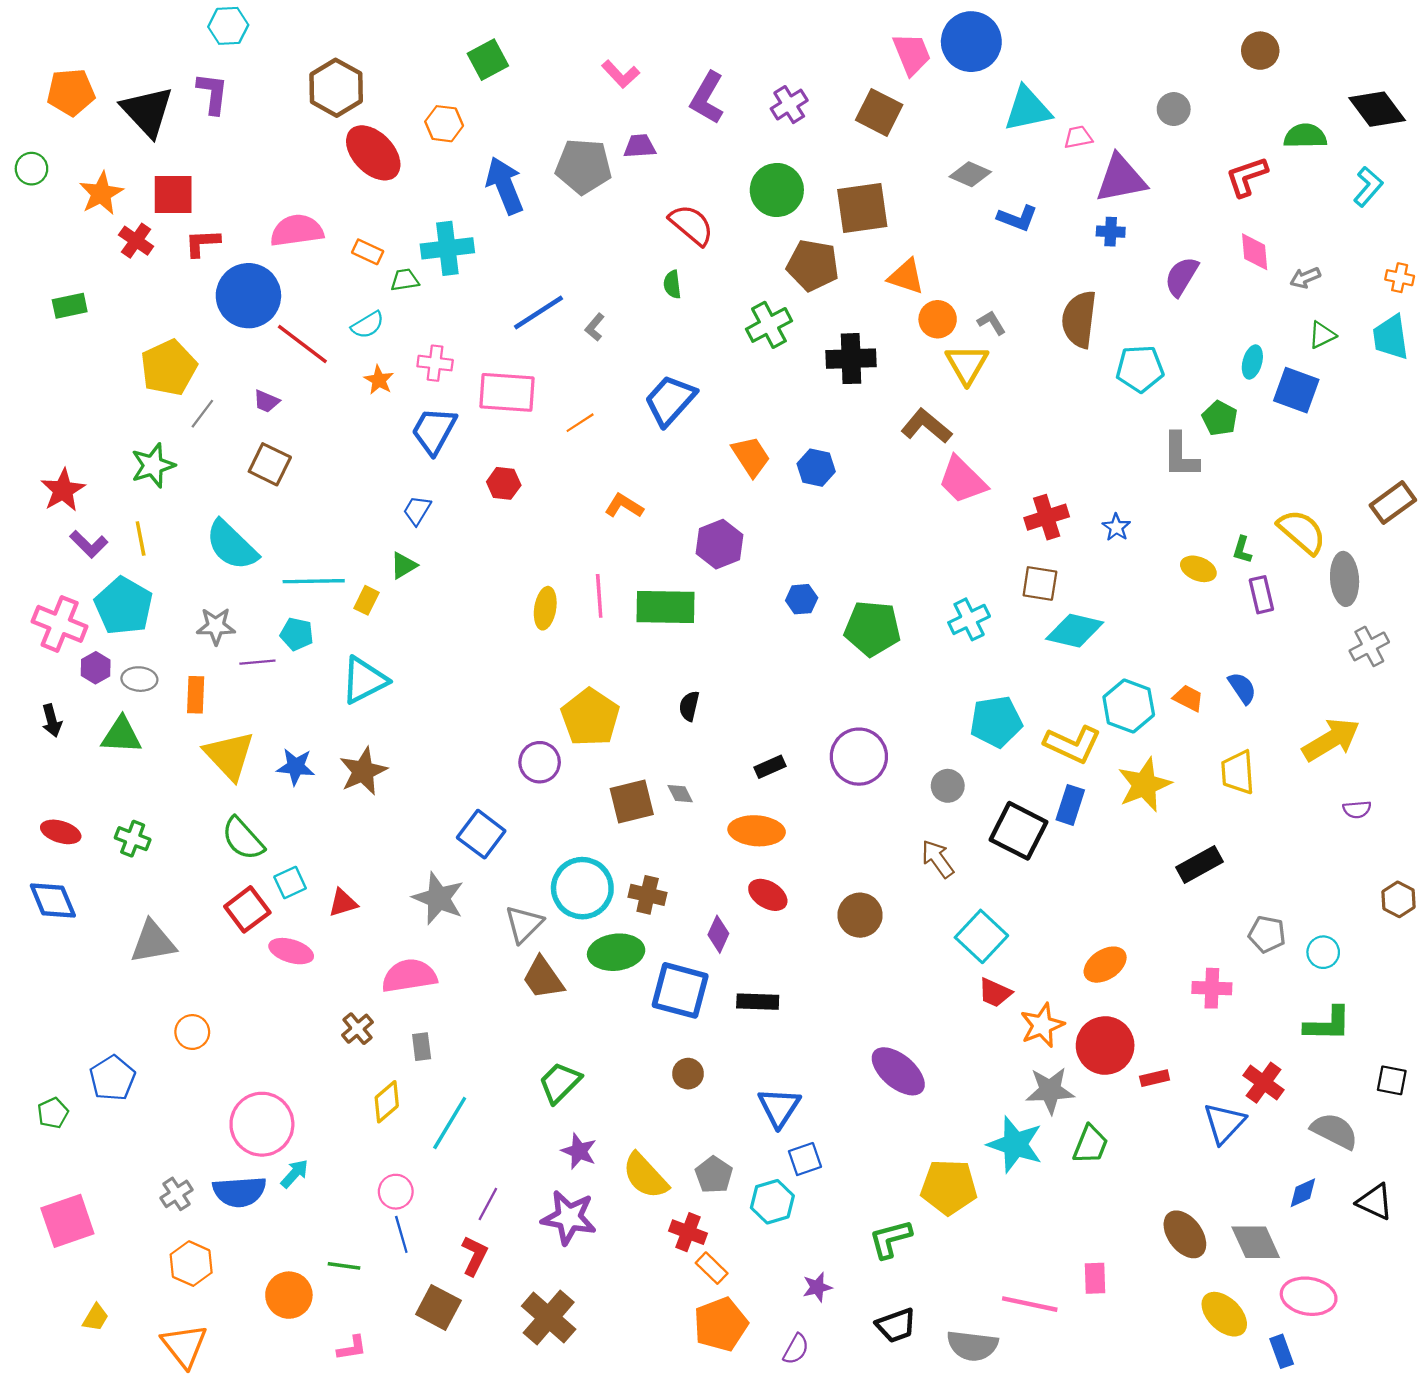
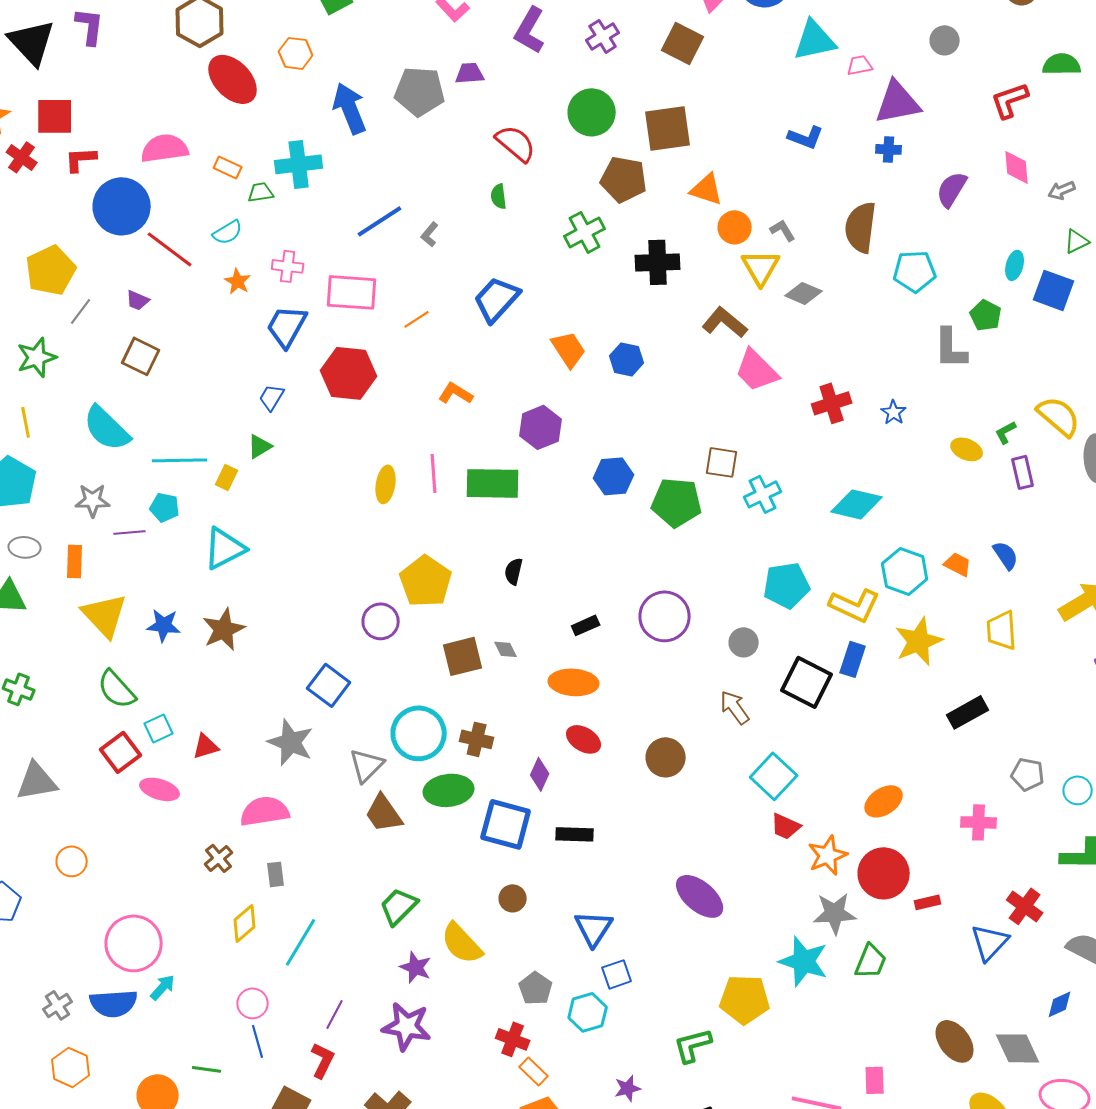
gray diamond: (970, 174) -> (804, 293), moved
red hexagon: (504, 483) -> (349, 373), size x1.8
green L-shape: (1242, 550) -> (1006, 432), turned 45
brown square: (1040, 583) -> (722, 462), moved
blue hexagon: (802, 599) -> (614, 476), size x1.4
yellow semicircle: (645, 1176) -> (462, 943), moved

